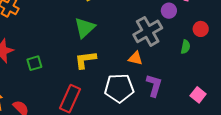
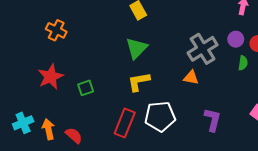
purple circle: (169, 11) -> (236, 39), moved
purple L-shape: (154, 85) -> (213, 120), moved
white pentagon: (119, 88) -> (160, 116), moved

